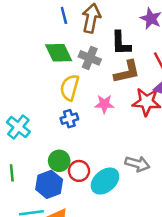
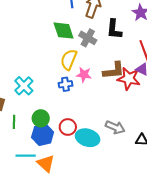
brown L-shape: (127, 72) -> (114, 71), moved
pink star: (104, 104) -> (84, 75), moved
green circle: (59, 161) -> (41, 118), moved
cyan ellipse: (105, 181) -> (88, 138), turned 50

